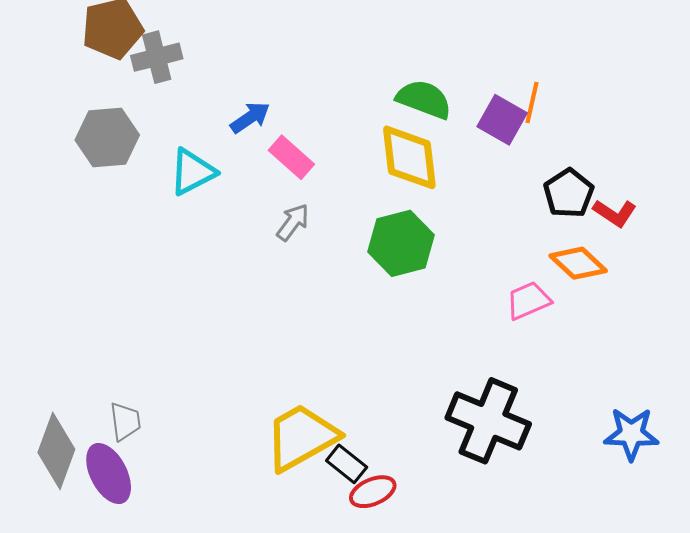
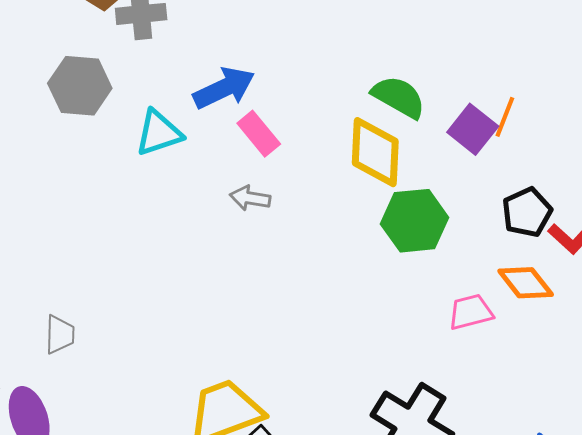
blue arrow: (250, 117) -> (224, 88), size x1.5
gray arrow: (293, 222) -> (250, 198), turned -126
green hexagon: (401, 243) -> (415, 221), moved
gray trapezoid: (125, 421) -> (60, 334), moved

